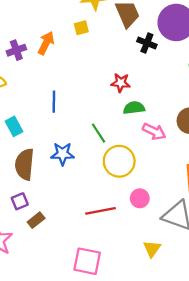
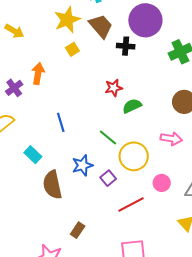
yellow square: (81, 28) -> (72, 49), moved
pink arrow: (154, 132) -> (171, 139), moved
purple square: (20, 201) -> (108, 178), moved

